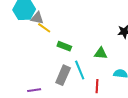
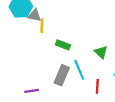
yellow line: (44, 28) -> (42, 26), turned 56
green triangle: (101, 53) -> (101, 52), turned 40

